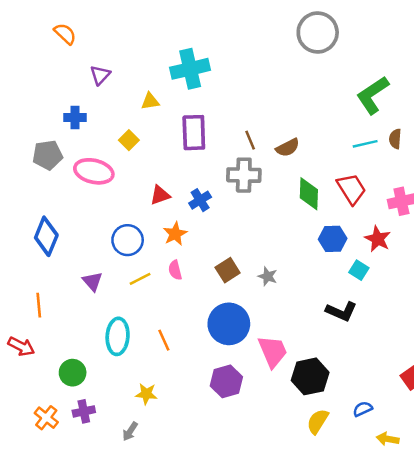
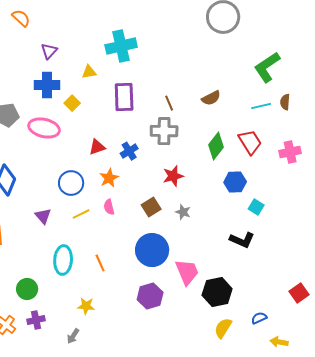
blue cross: (75, 118) -> (47, 85), moved, size x1.4
brown semicircle: (288, 148) -> (211, 98), moved
green diamond: (309, 194) -> (216, 146), turned 36
red star: (378, 239) -> (173, 176), moved, turned 30

